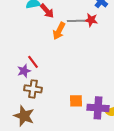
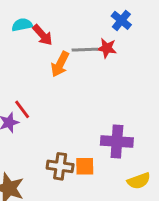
brown cross: (33, 89) -> (60, 166), moved
purple cross: (98, 108) -> (117, 142), moved

